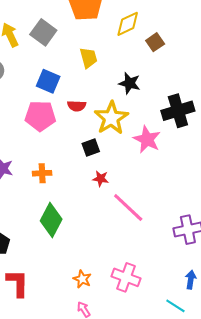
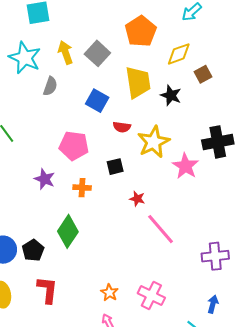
yellow trapezoid: (88, 58) -> (138, 82), size x1.6
black star: (130, 83) -> (171, 95), moved
pink pentagon: (40, 116) -> (74, 146), moved
black square: (91, 147) -> (115, 167), moved
green diamond: (51, 220) -> (68, 231), moved

